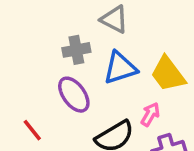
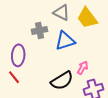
yellow trapezoid: (168, 74) -> (87, 18), moved
purple ellipse: (74, 95) -> (18, 55), moved, turned 40

